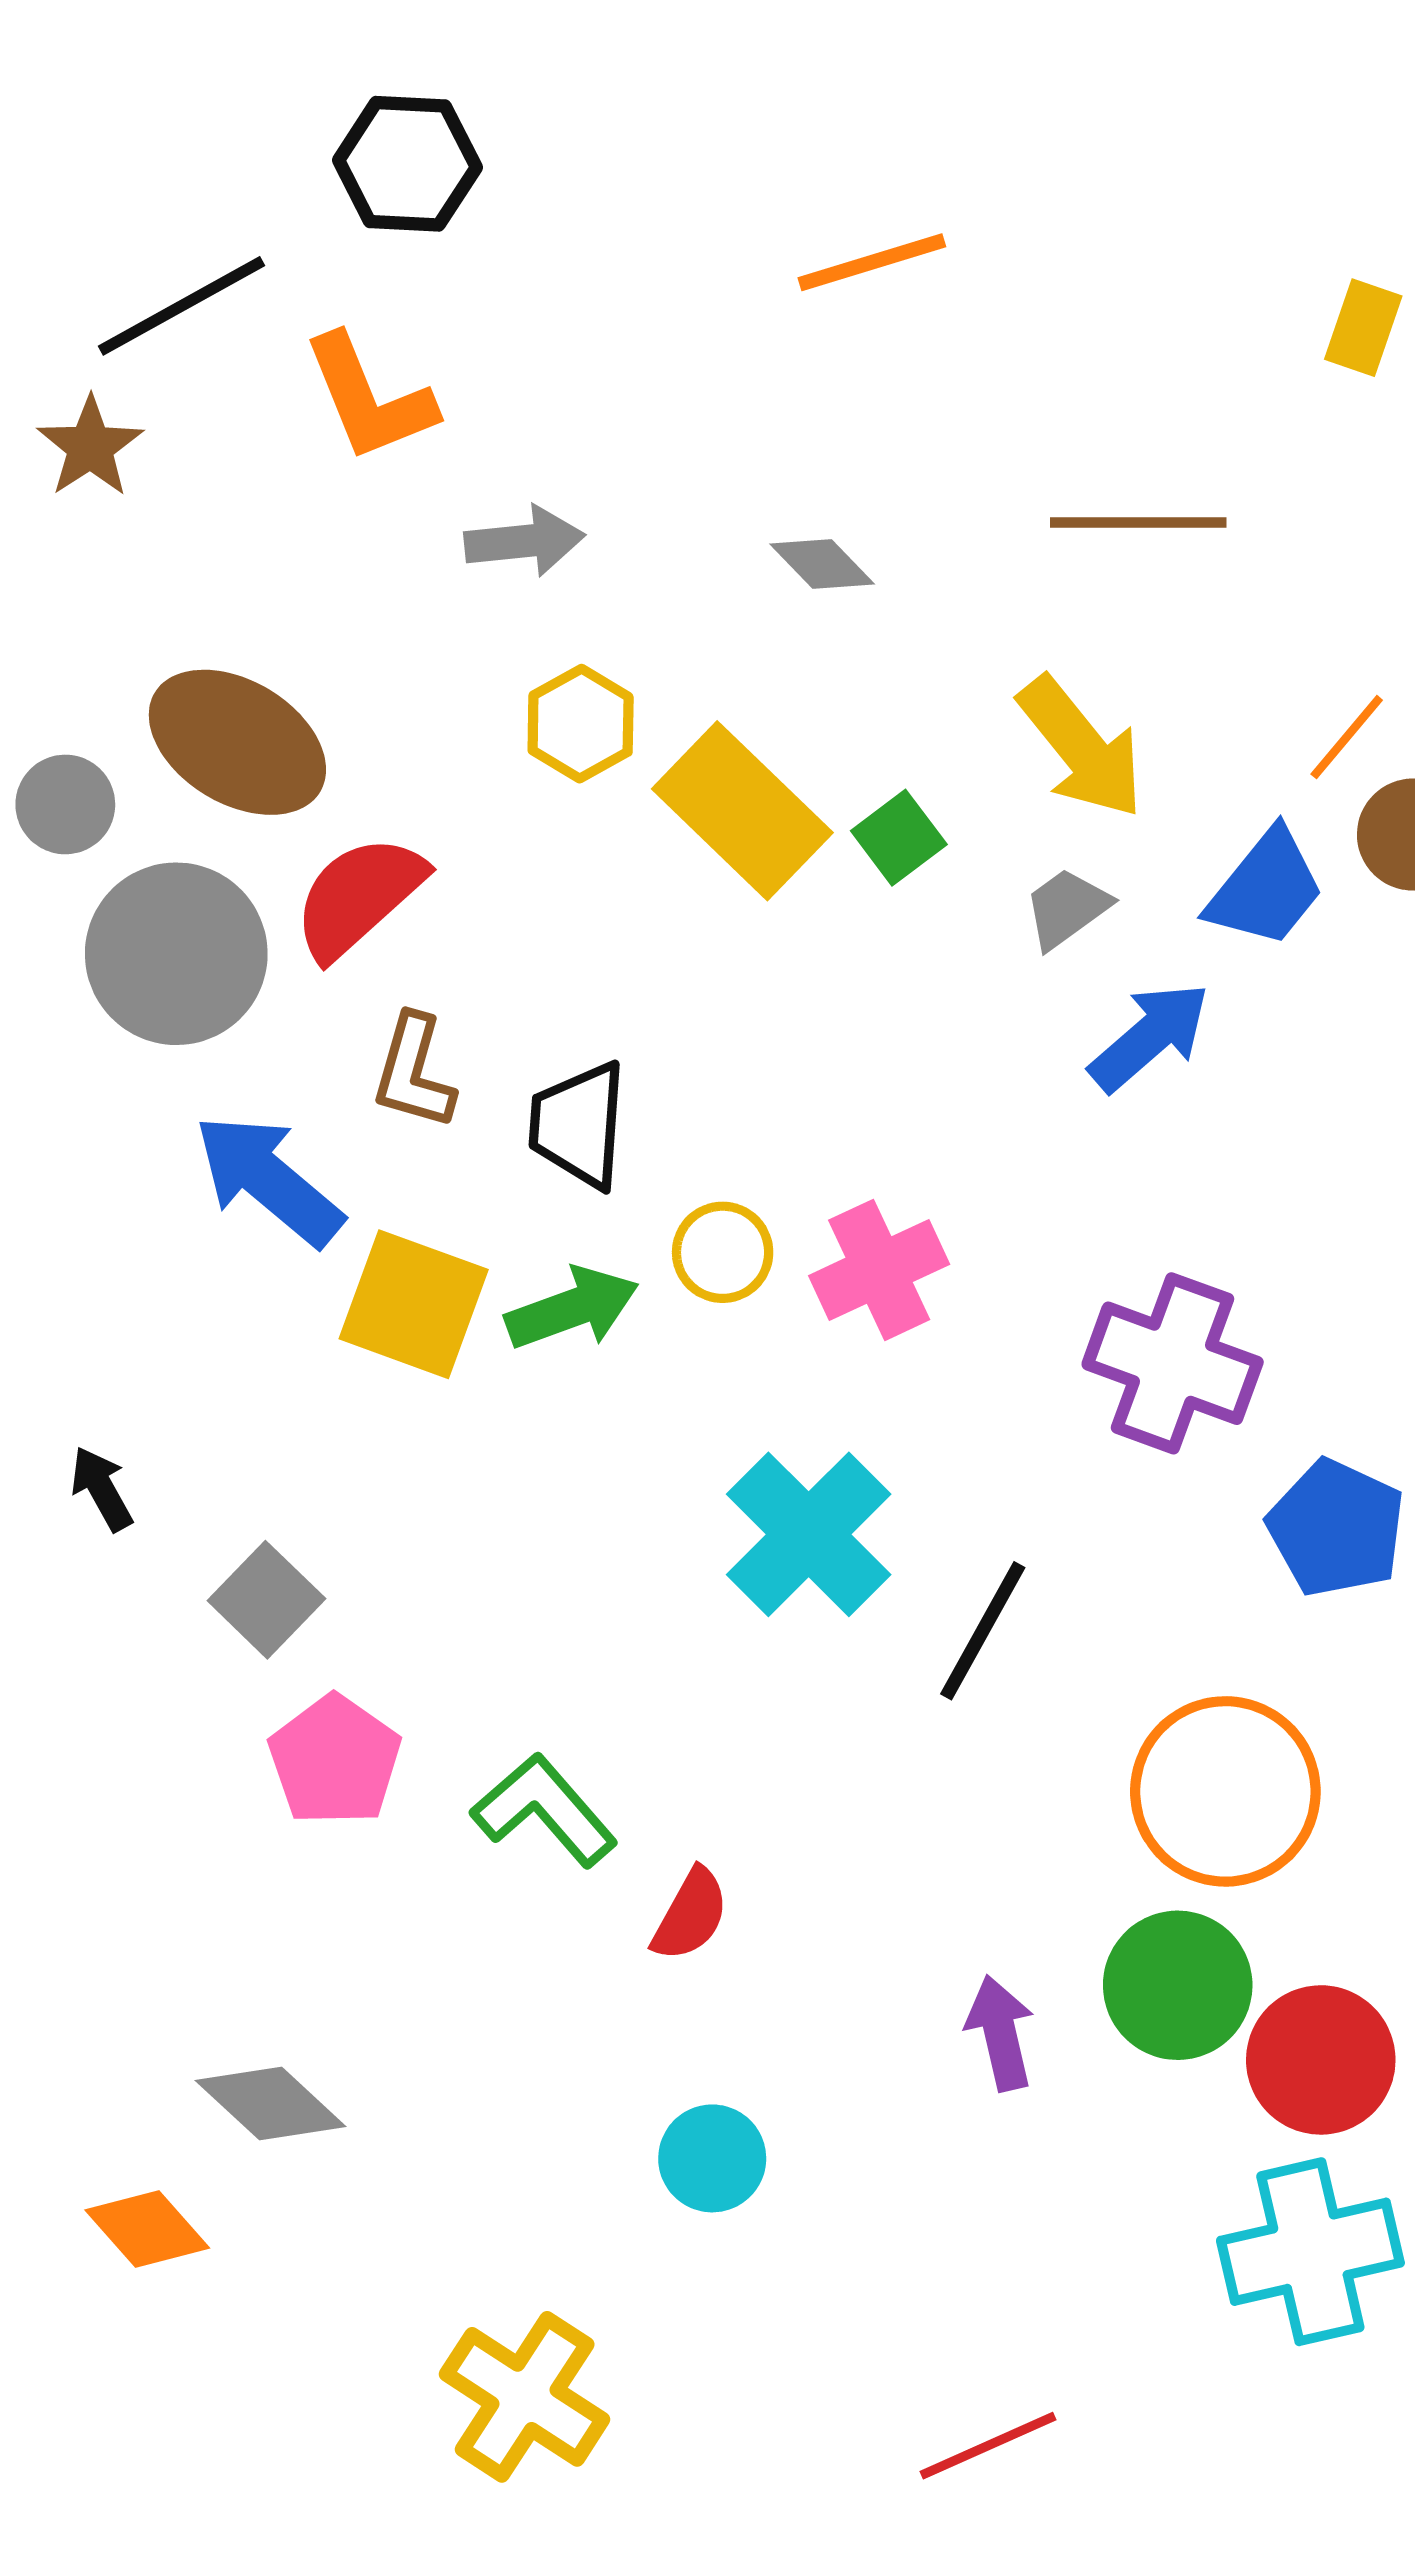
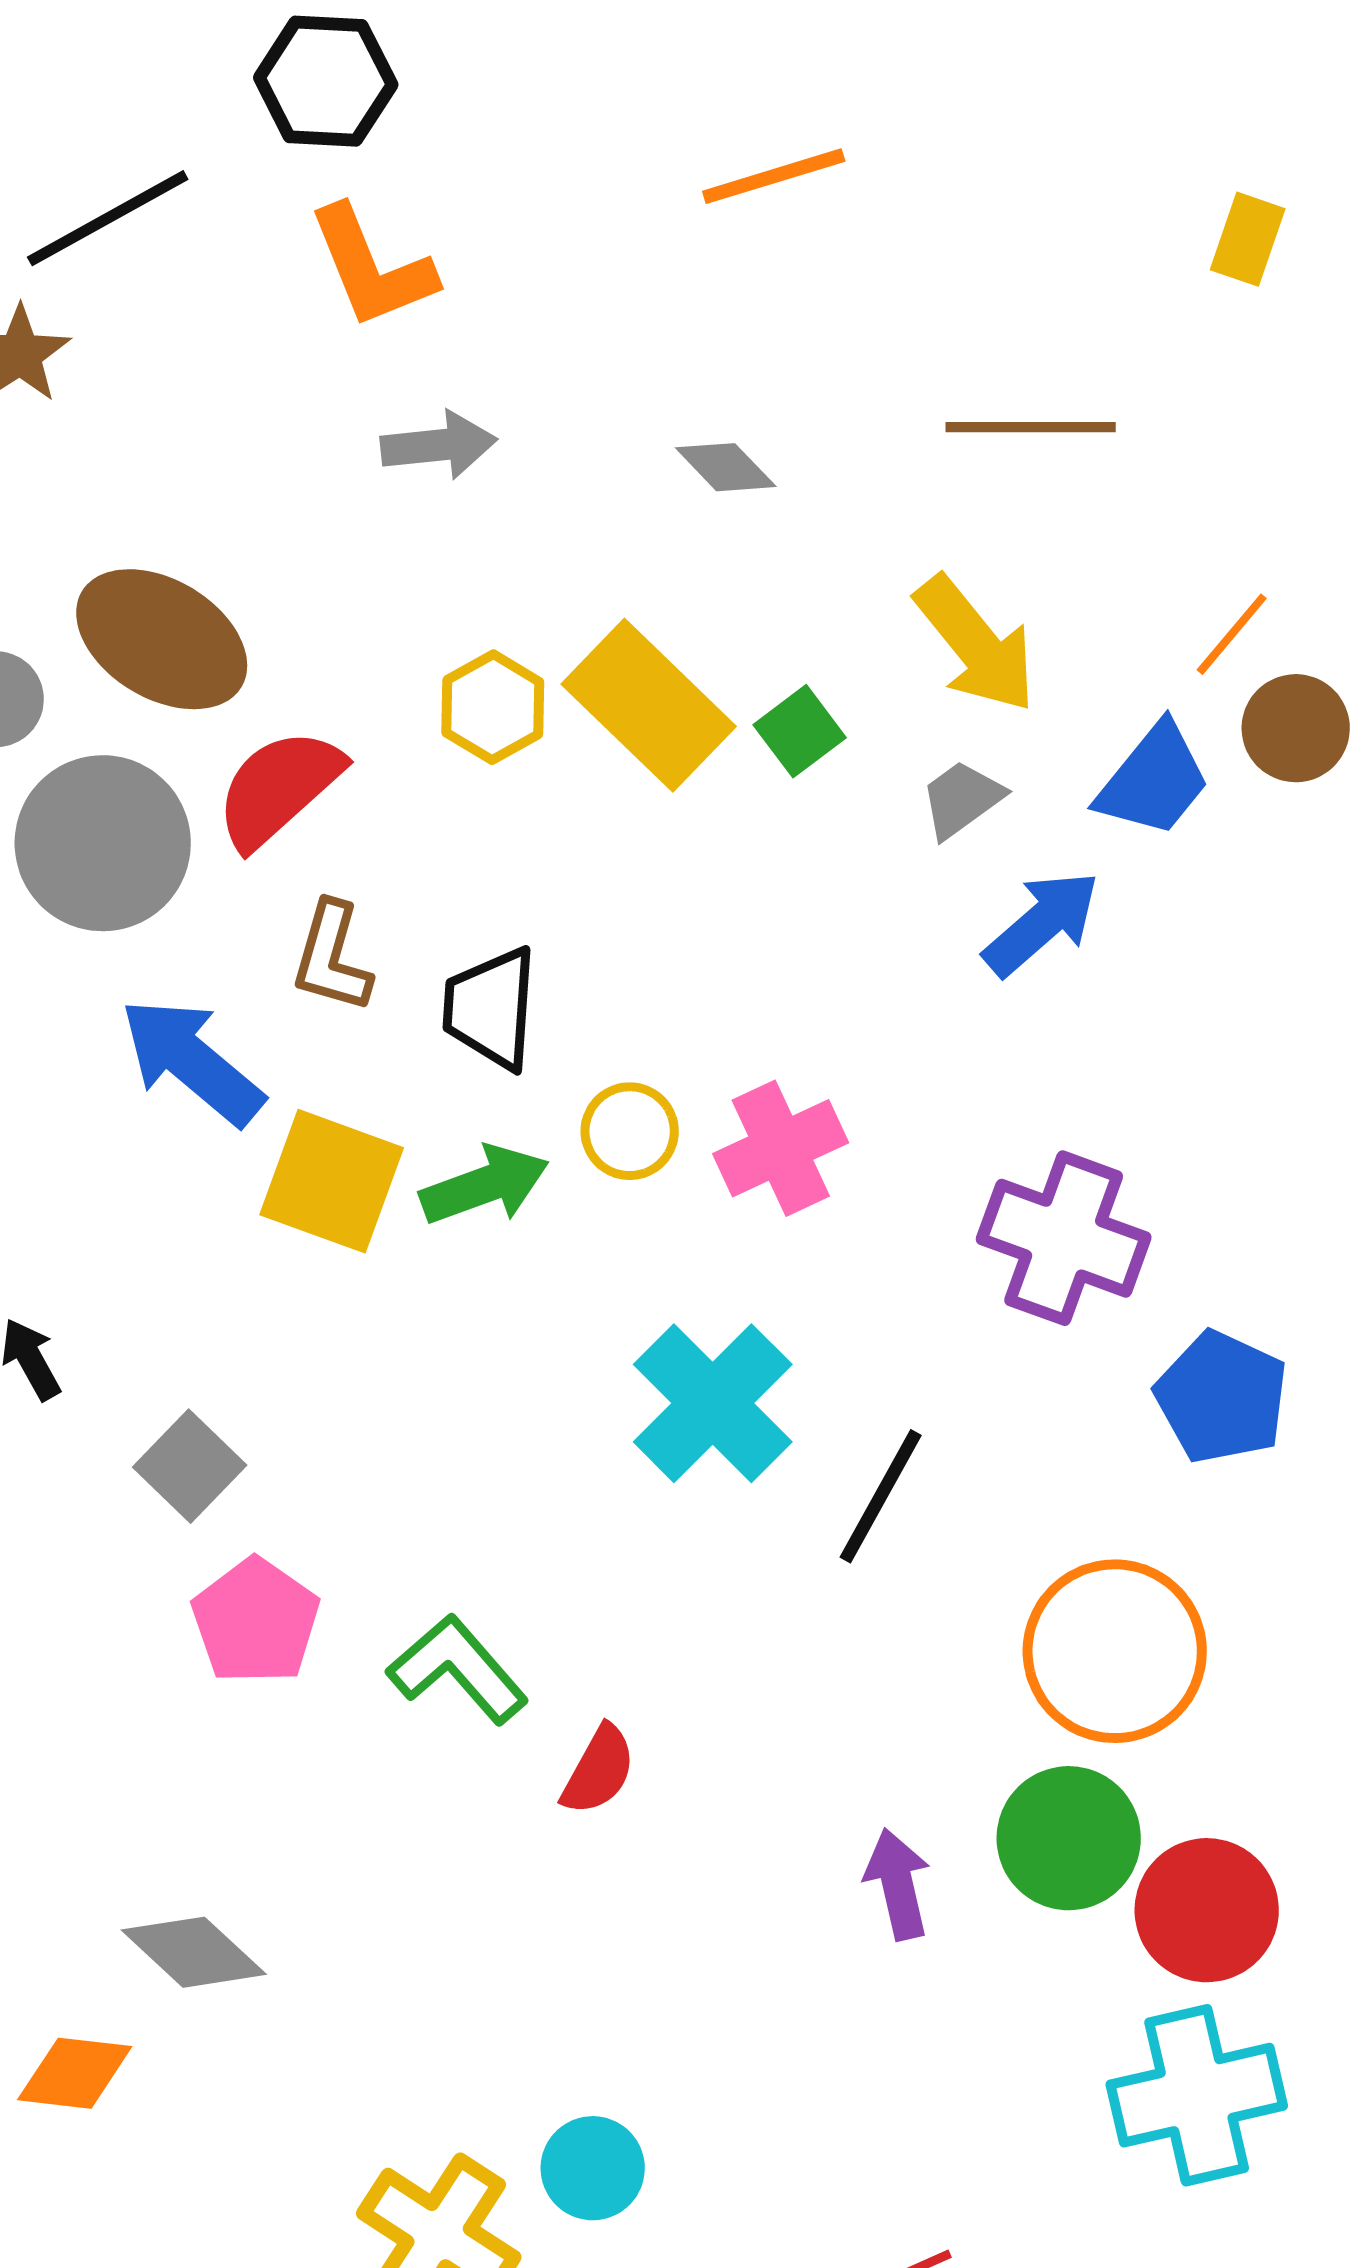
orange L-shape: (369, 398) -> (372, 267), moved
yellow hexagon: (581, 724) -> (493, 707), moved
cyan circle: (712, 2158) -> (593, 2168), moved
orange diamond: (147, 2229) -> (75, 2073), turned -42

